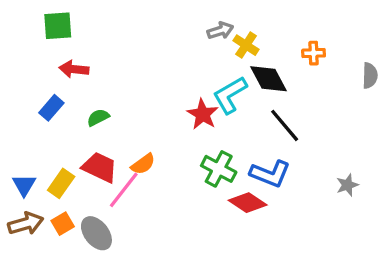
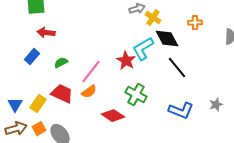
blue L-shape: (270, 174) -> (181, 111), moved
pink line: (124, 190) -> (91, 72), moved
red diamond: (248, 203) -> (113, 116), moved

